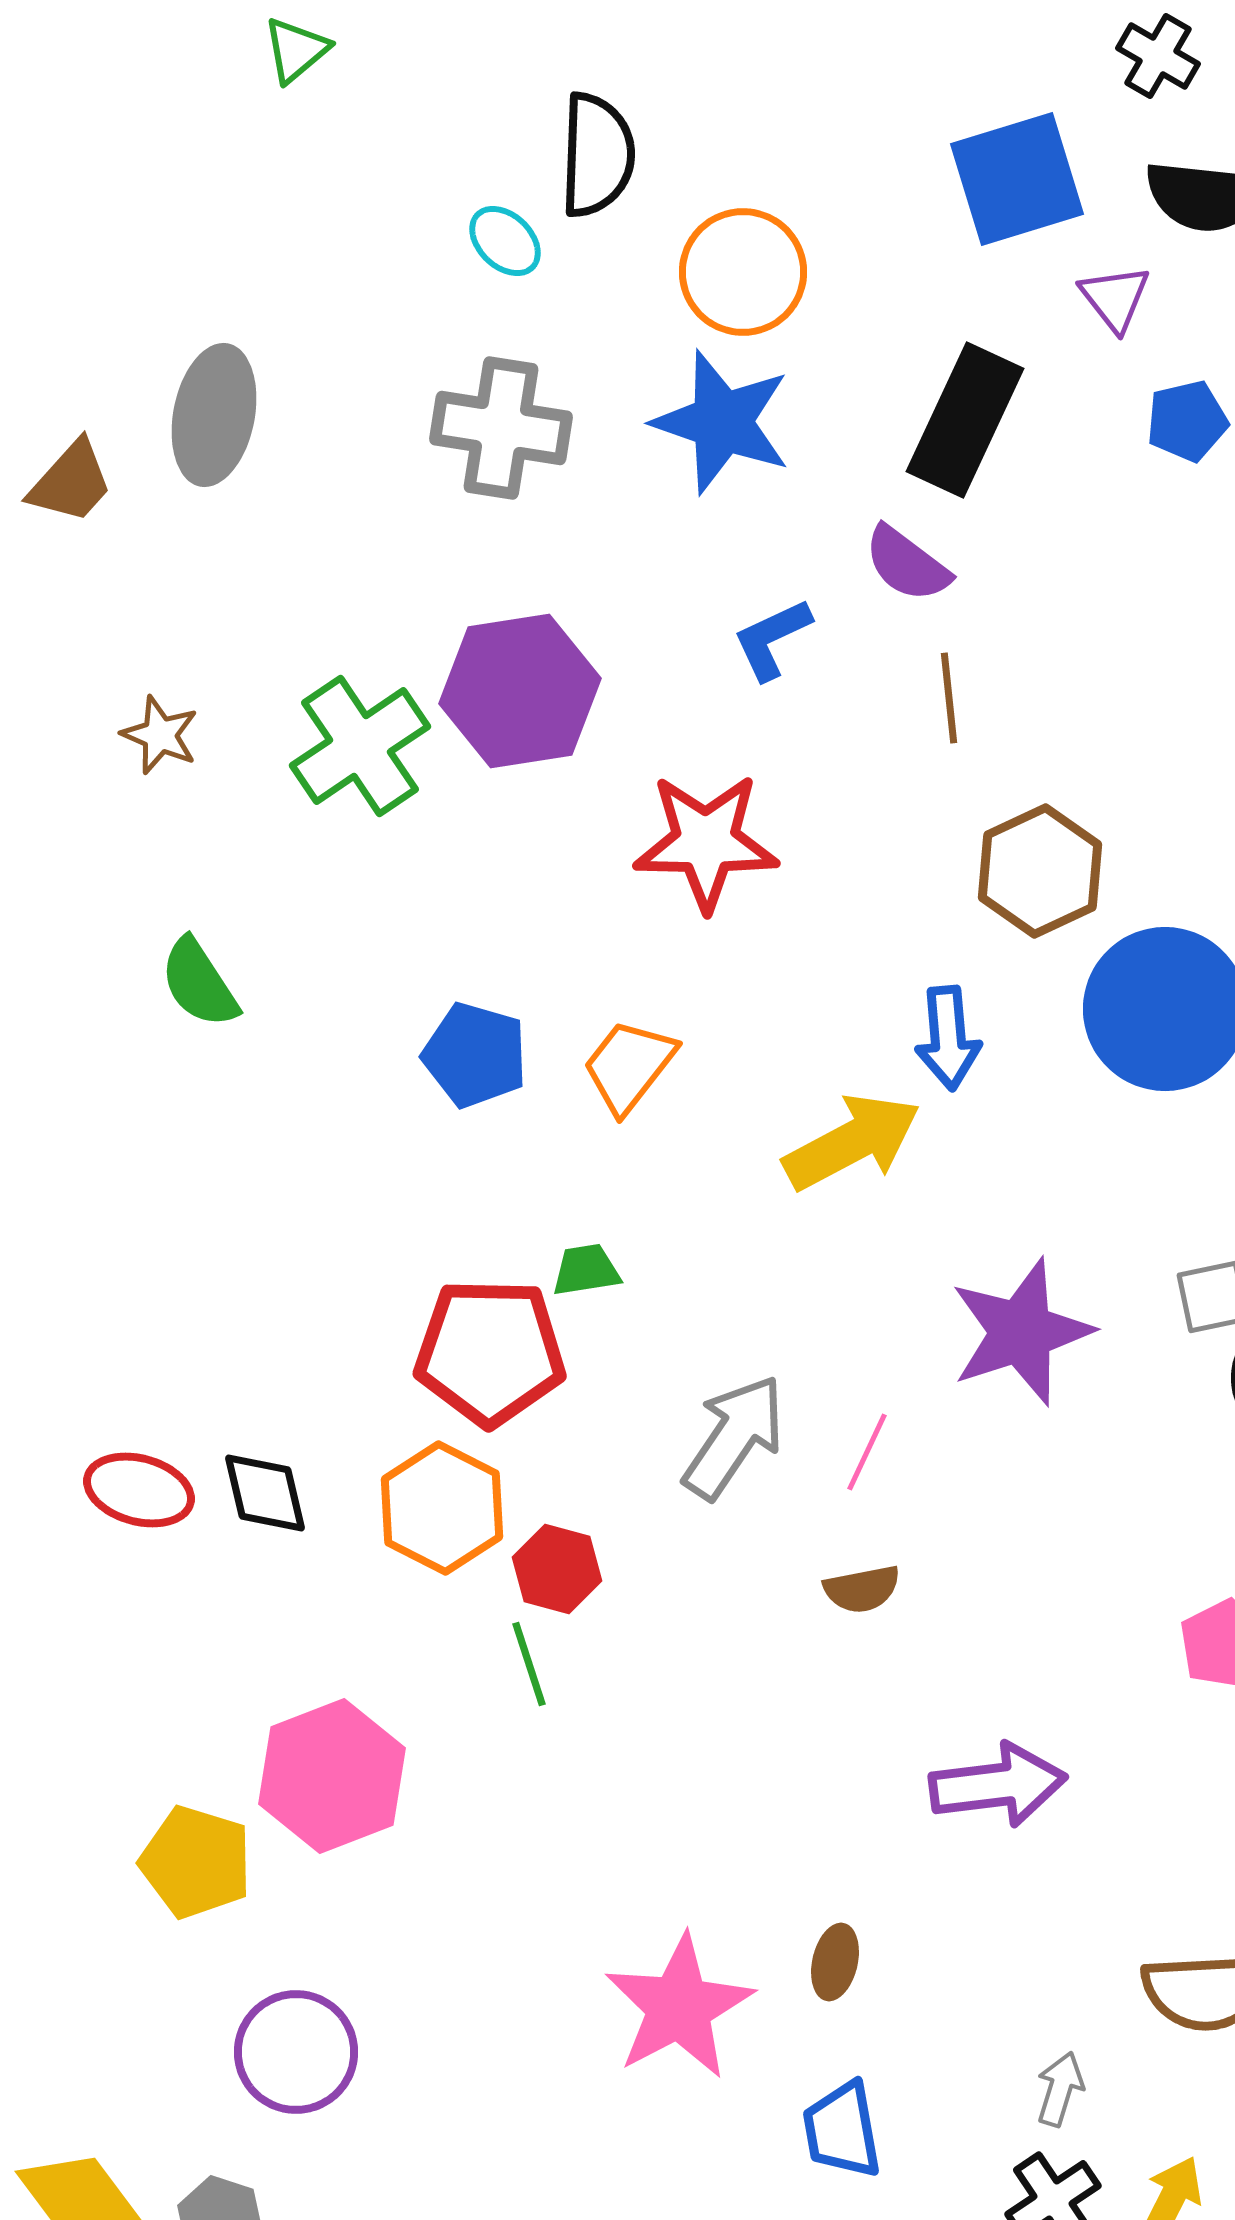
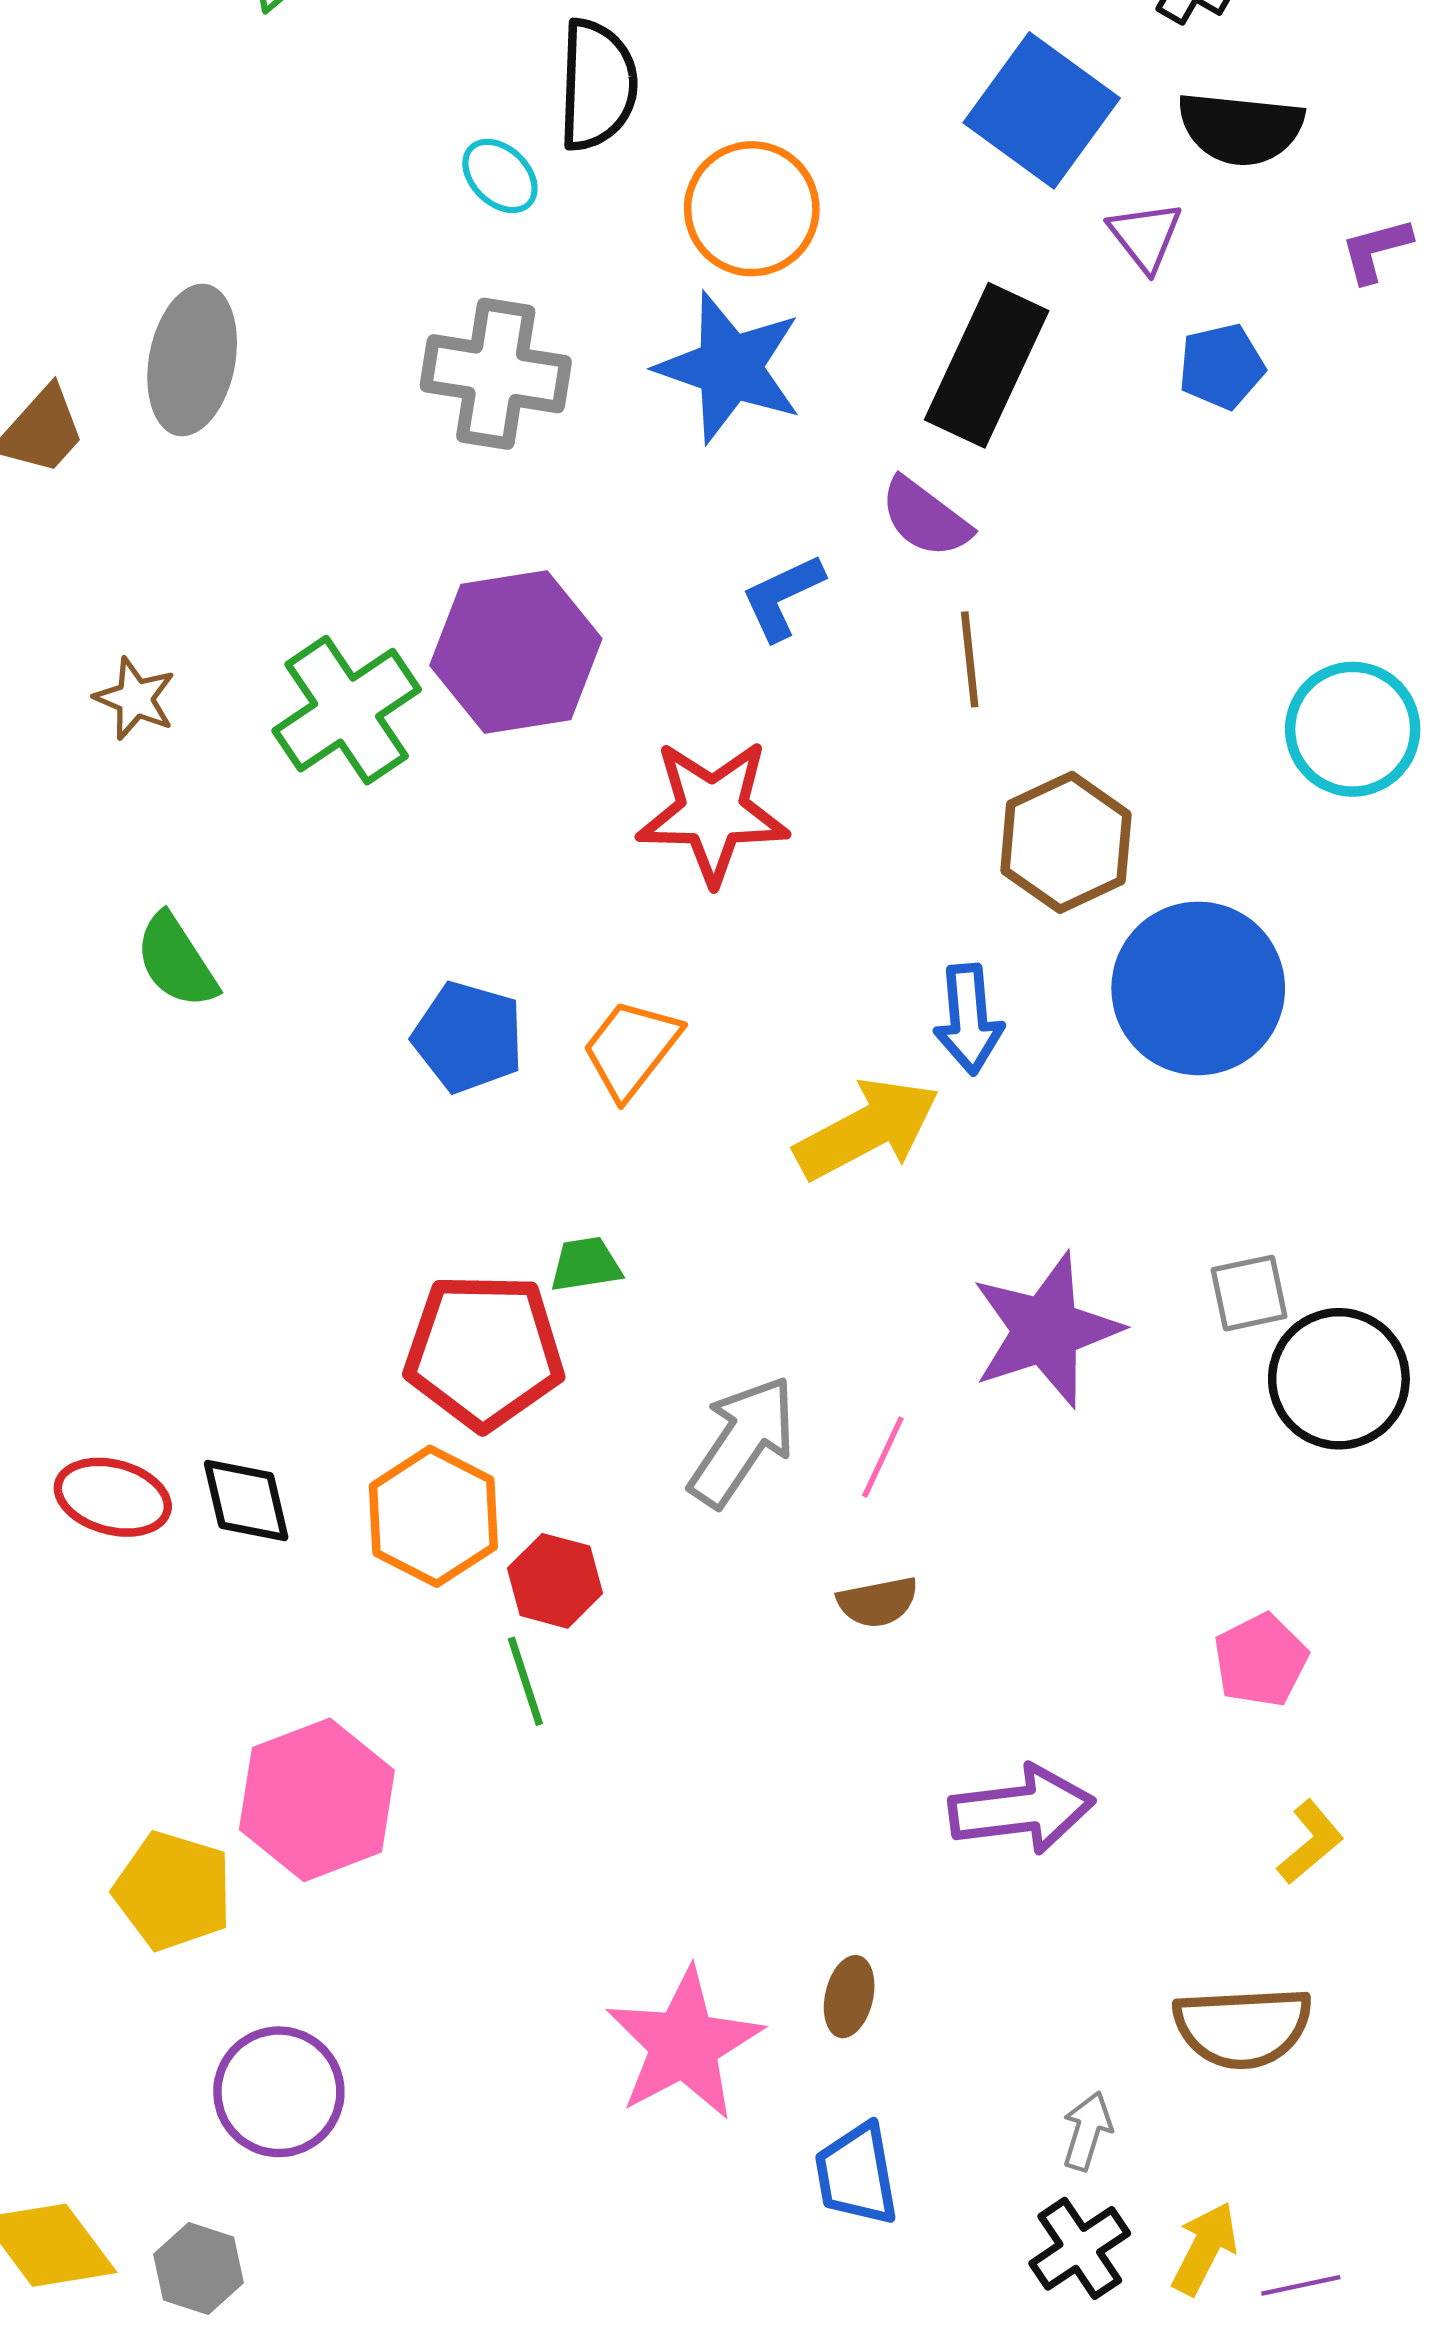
blue square: (1017, 179) -> (1042, 110), turned -37

